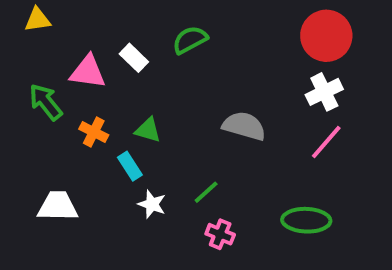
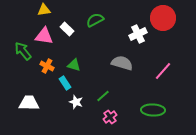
yellow triangle: (38, 20) -> (44, 10), moved
white cross: (324, 92) -> (138, 34), moved
pink cross: (220, 234) -> (110, 117), turned 32

